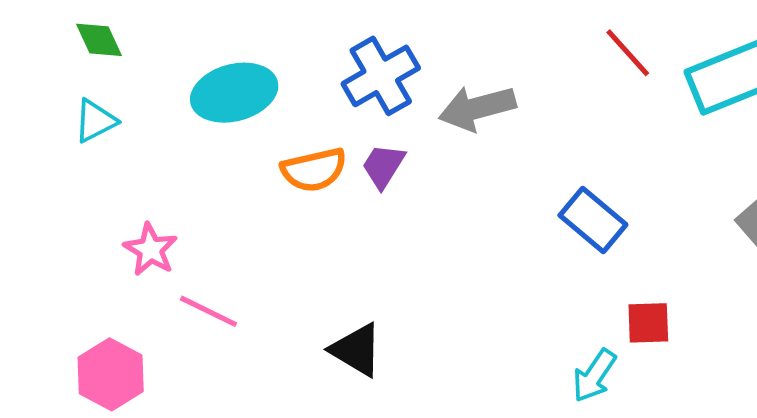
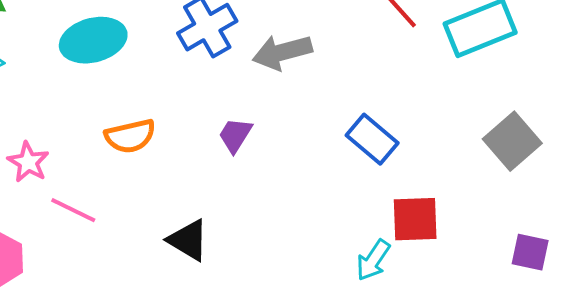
purple trapezoid: (383, 166) -> (235, 135), moved
orange semicircle: (314, 170) -> (130, 136), moved
red square: (648, 323) -> (415, 219), size x1.4

